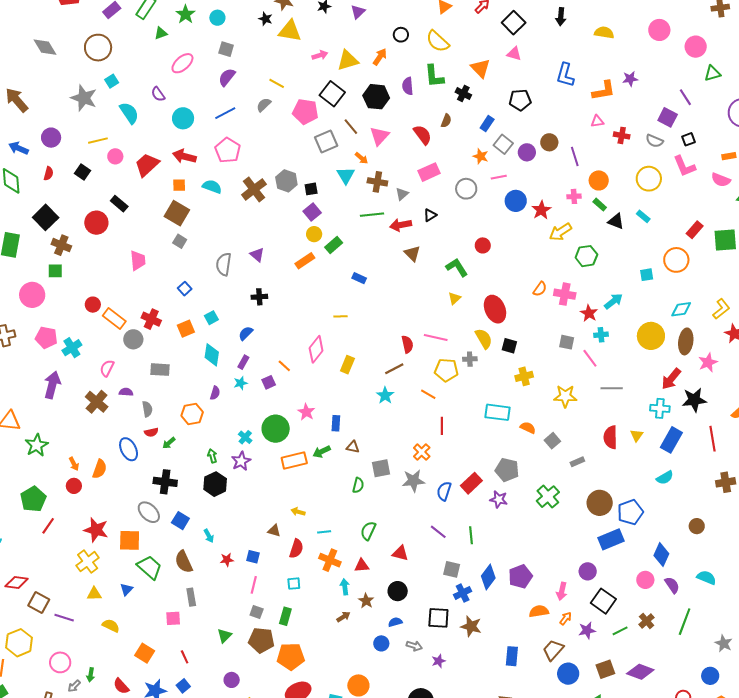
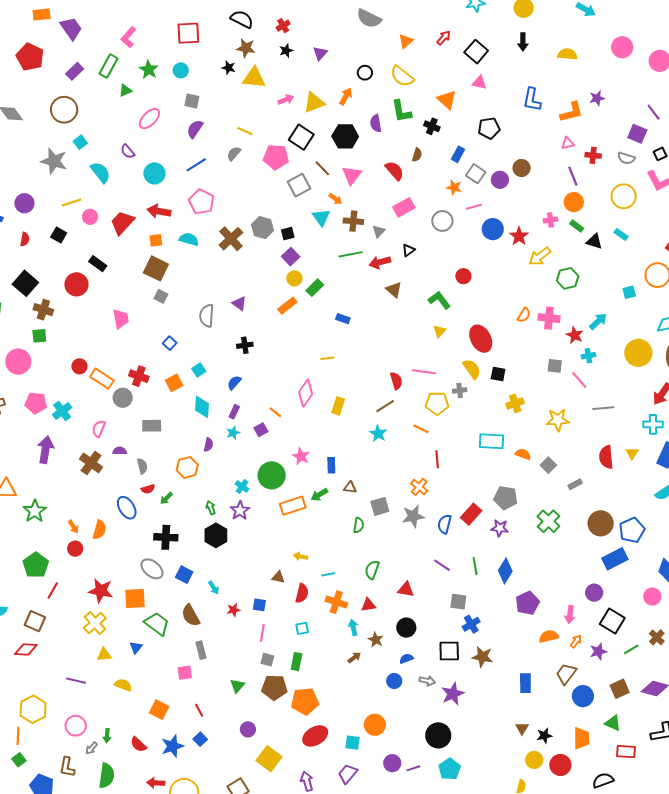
purple line: (575, 156) -> (573, 176), moved
blue diamond: (488, 577) -> (505, 571), moved
brown square: (39, 602) -> (35, 621), moved
purple star: (439, 661) -> (453, 694), size x1.6

